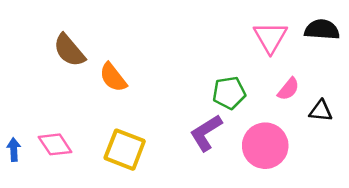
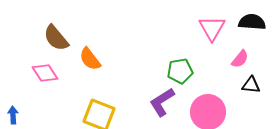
pink semicircle: (288, 89) -> (240, 59), moved
pink diamond: (55, 144) -> (45, 73), moved

